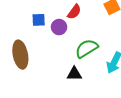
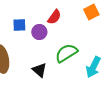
black triangle: (74, 74) -> (39, 70), moved, turned 42

